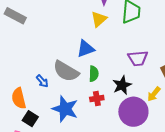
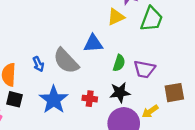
green semicircle: (94, 74) -> (119, 63), moved
black square: (30, 119) -> (15, 99), turned -35

